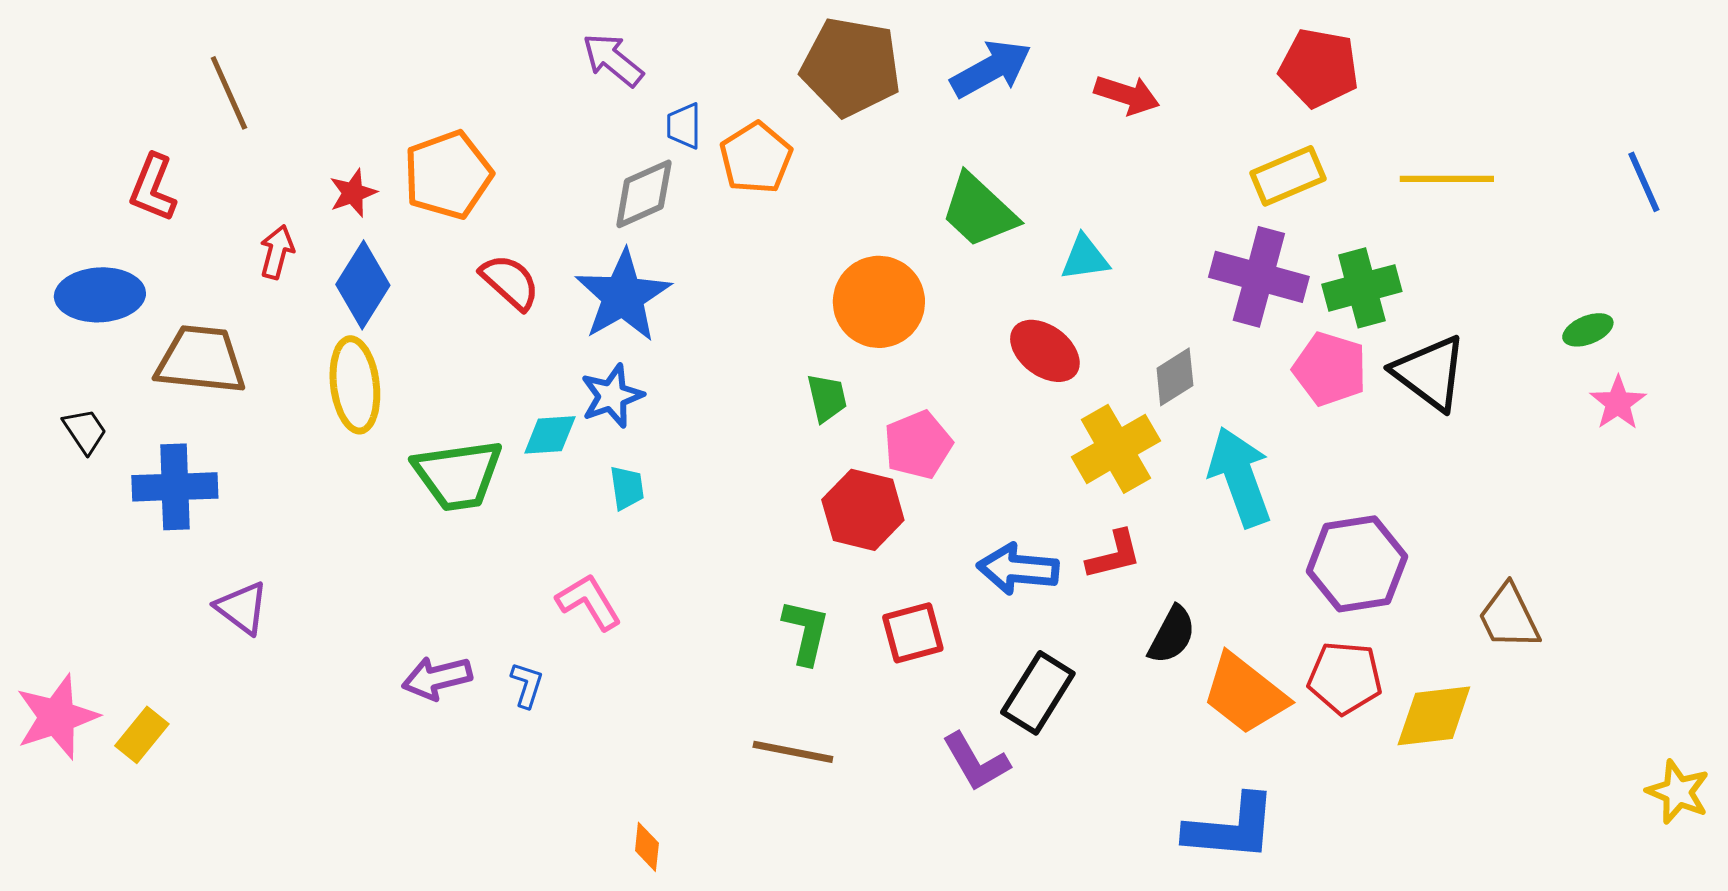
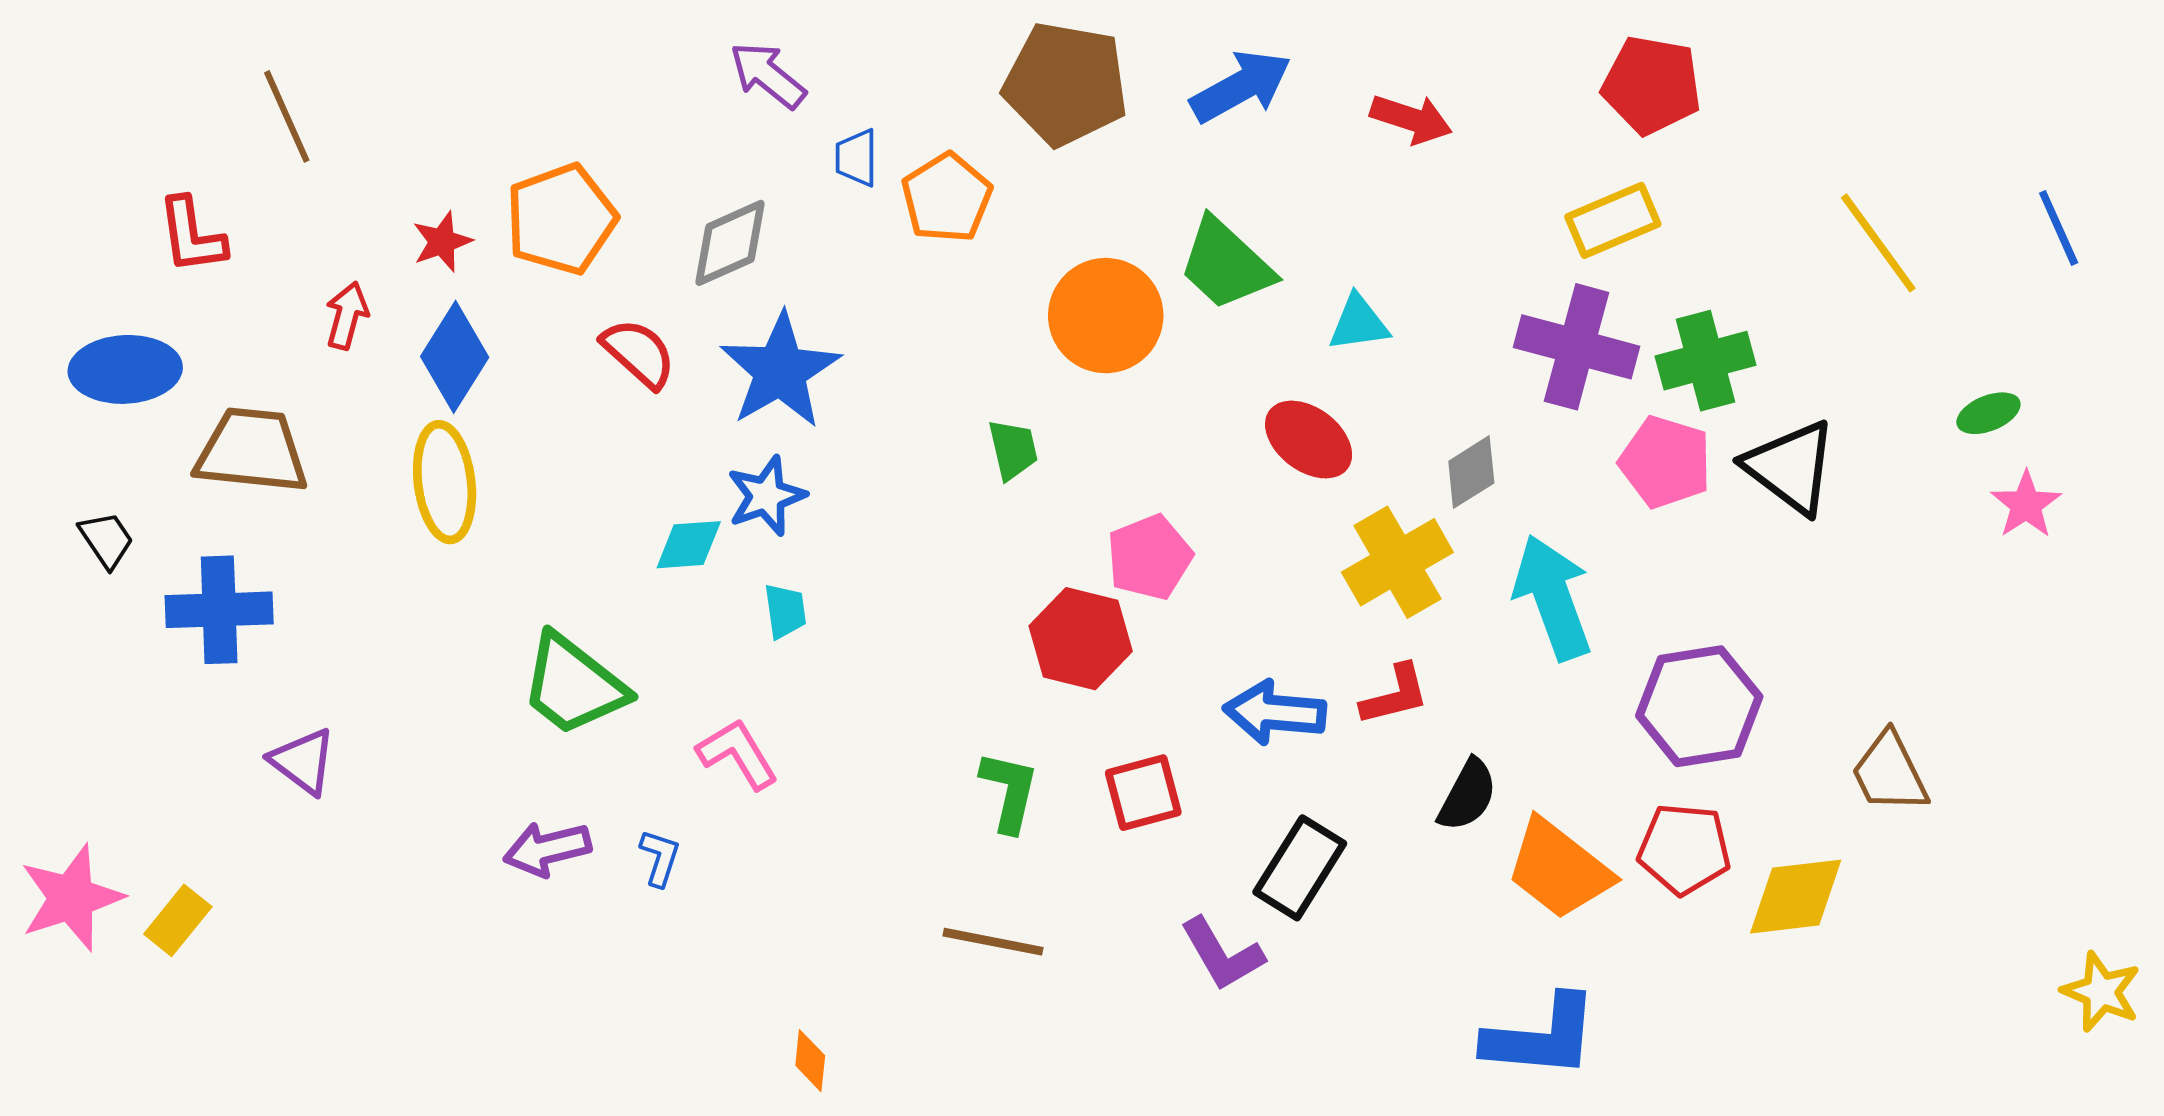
yellow line: (1447, 179) -> (1878, 243), moved, turned 54
red L-shape: (153, 188) -> (192, 235), turned -30
gray diamond: (644, 194) -> (730, 243), moved
orange circle: (879, 302) -> (1106, 316), moved
green trapezoid: (827, 398) -> (1013, 450), moved
green trapezoid: (458, 475) -> (574, 685), moved, turned 46

